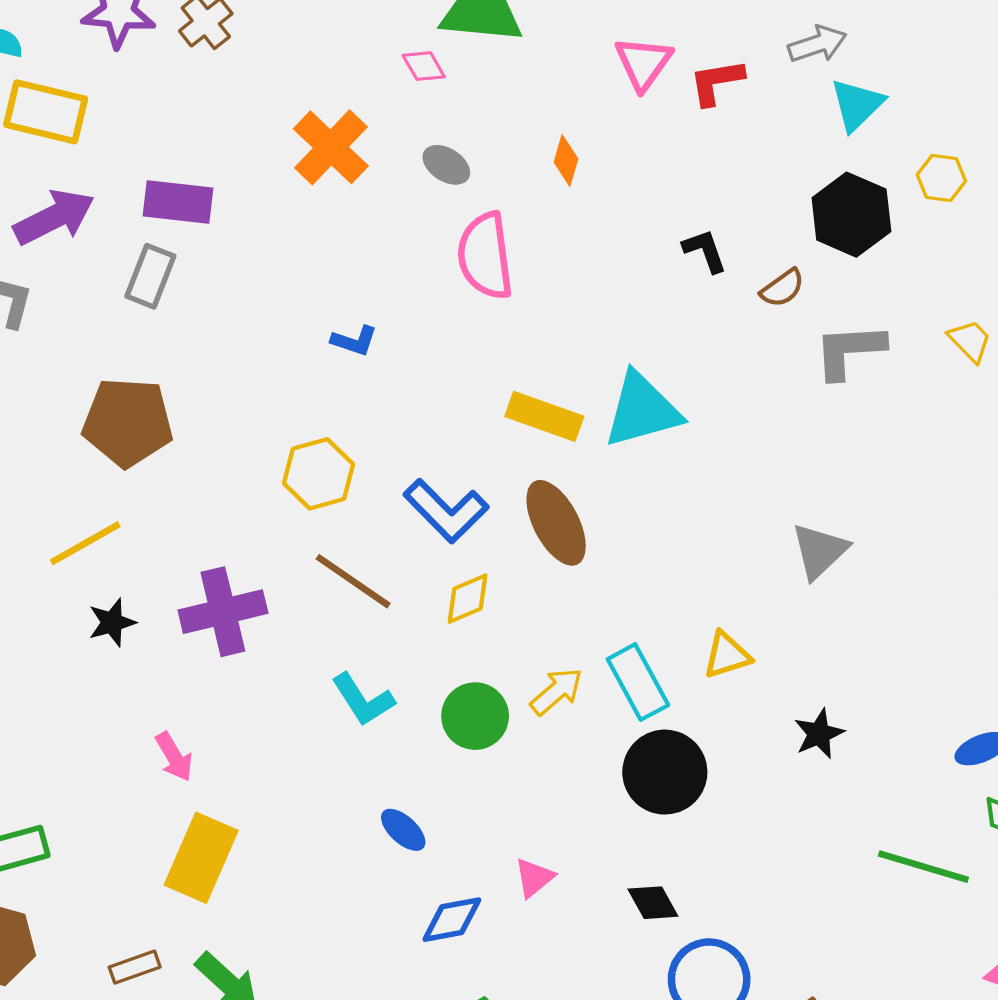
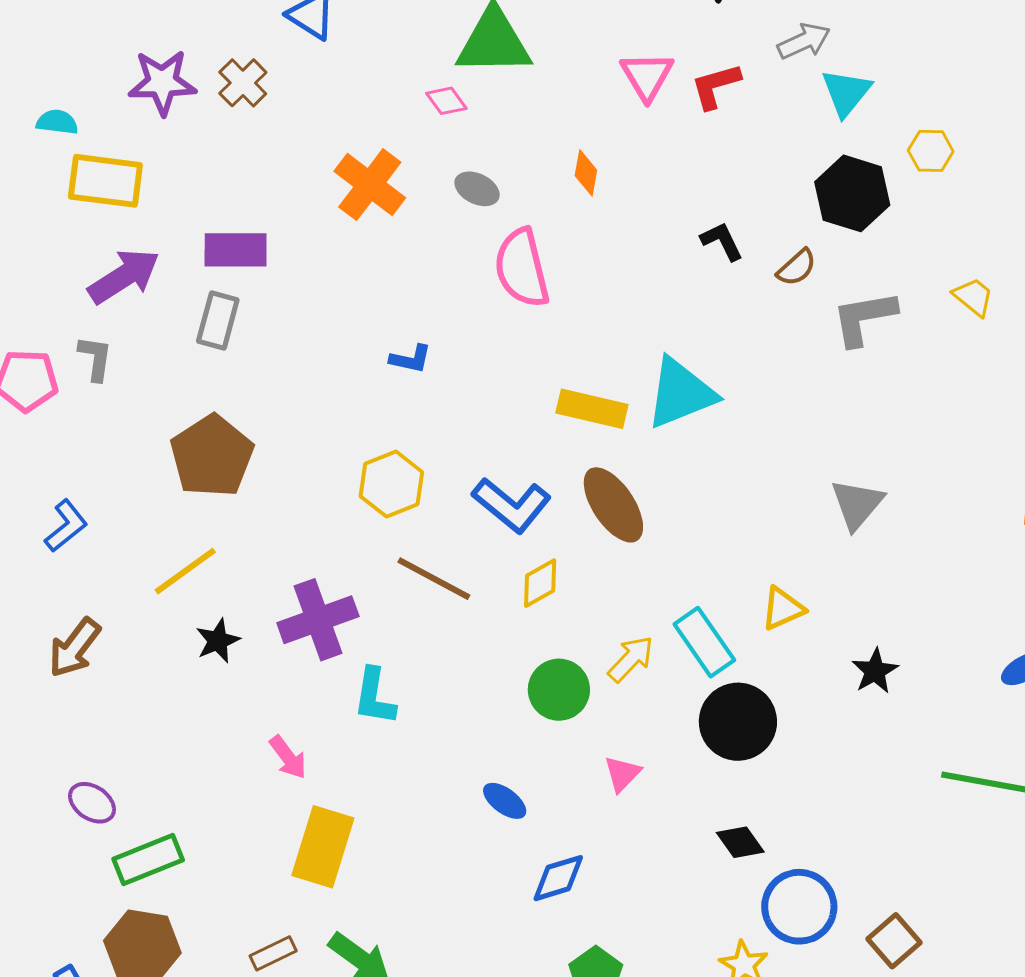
brown pentagon: (128, 422) -> (212, 456), turned -30
cyan L-shape: (363, 700) -> (374, 697), moved, turned 48
pink triangle: (534, 878) -> (622, 774), moved

